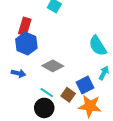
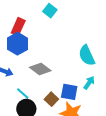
blue square: (85, 85) -> (69, 92), turned 30
cyan line: (47, 93) -> (23, 93), moved

